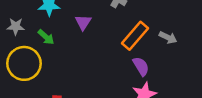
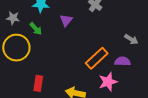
orange rectangle: (135, 36) -> (97, 58), moved
purple semicircle: (141, 66) -> (123, 61), moved, turned -63

